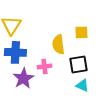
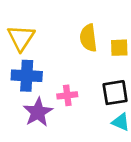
yellow semicircle: (58, 44) -> (88, 38), moved

